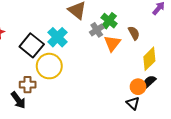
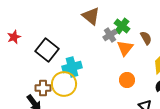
cyan cross: (57, 37) -> (72, 67), moved, turned 30
yellow circle: (49, 66) -> (64, 84), moved
orange circle: (138, 87) -> (127, 80), moved

